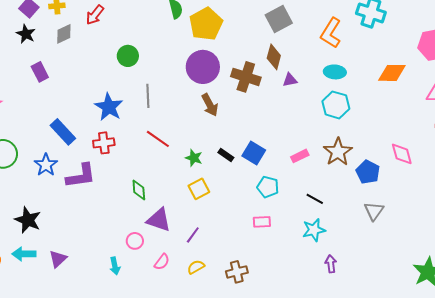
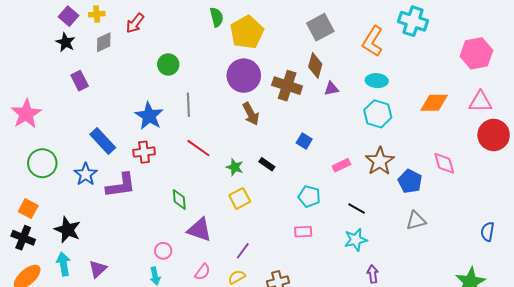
orange diamond: (392, 73) -> (434, 103), moved
blue square: (254, 153) -> (304, 141), moved, size x0.7
gray triangle: (374, 211) -> (416, 221), turned 40
purple line: (193, 235) -> (243, 251), moved
pink circle: (135, 241) -> (163, 251), moved
cyan arrow: (24, 254) -> (63, 264), turned 80

